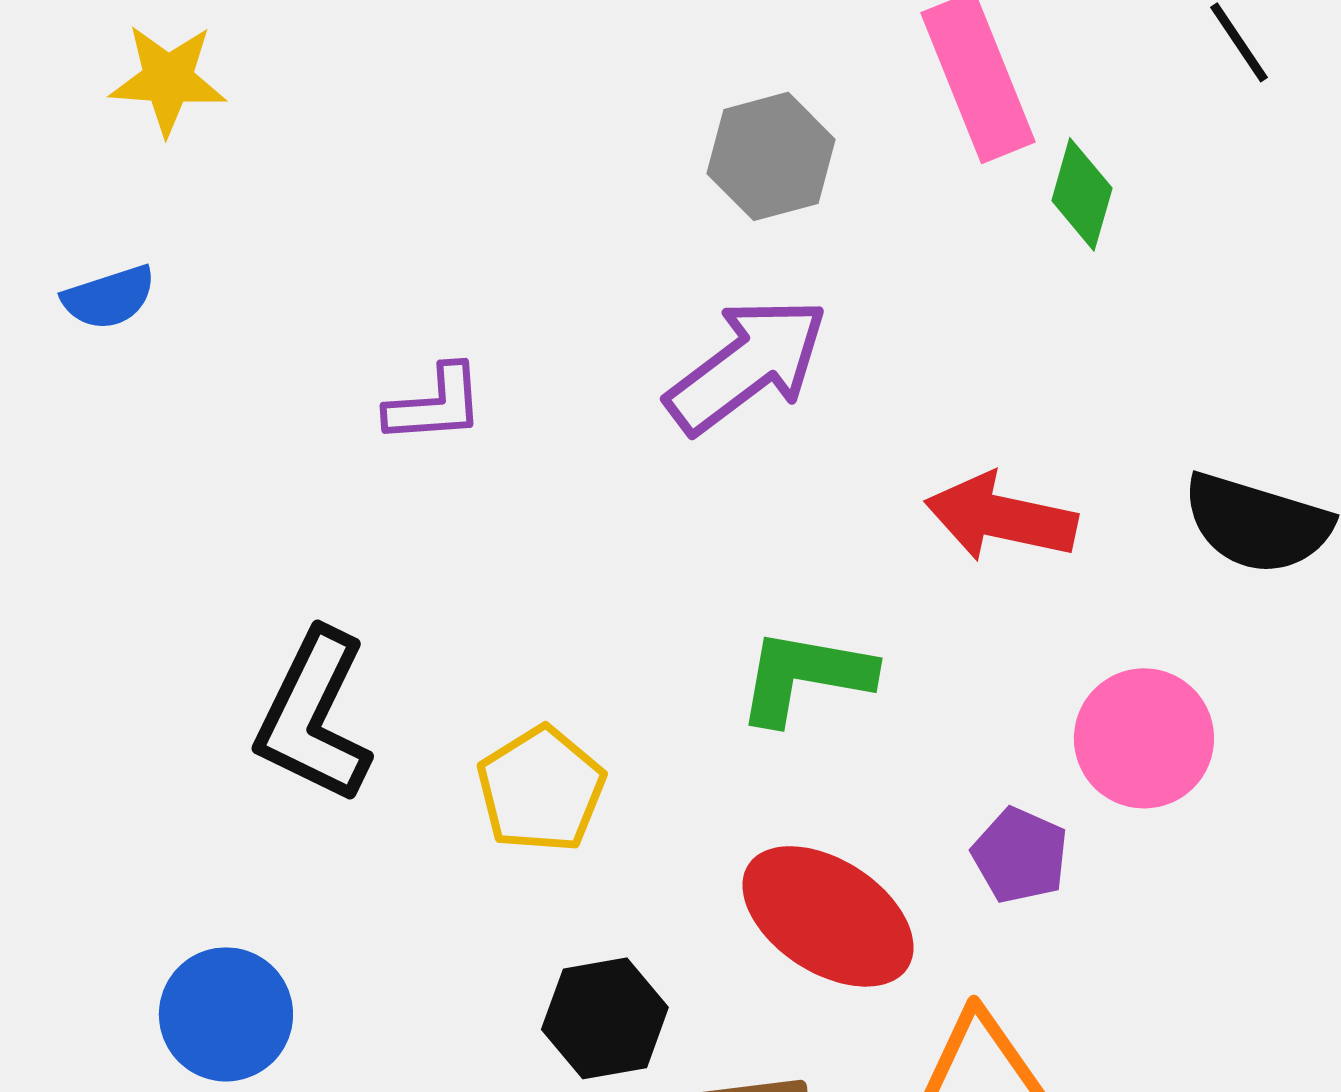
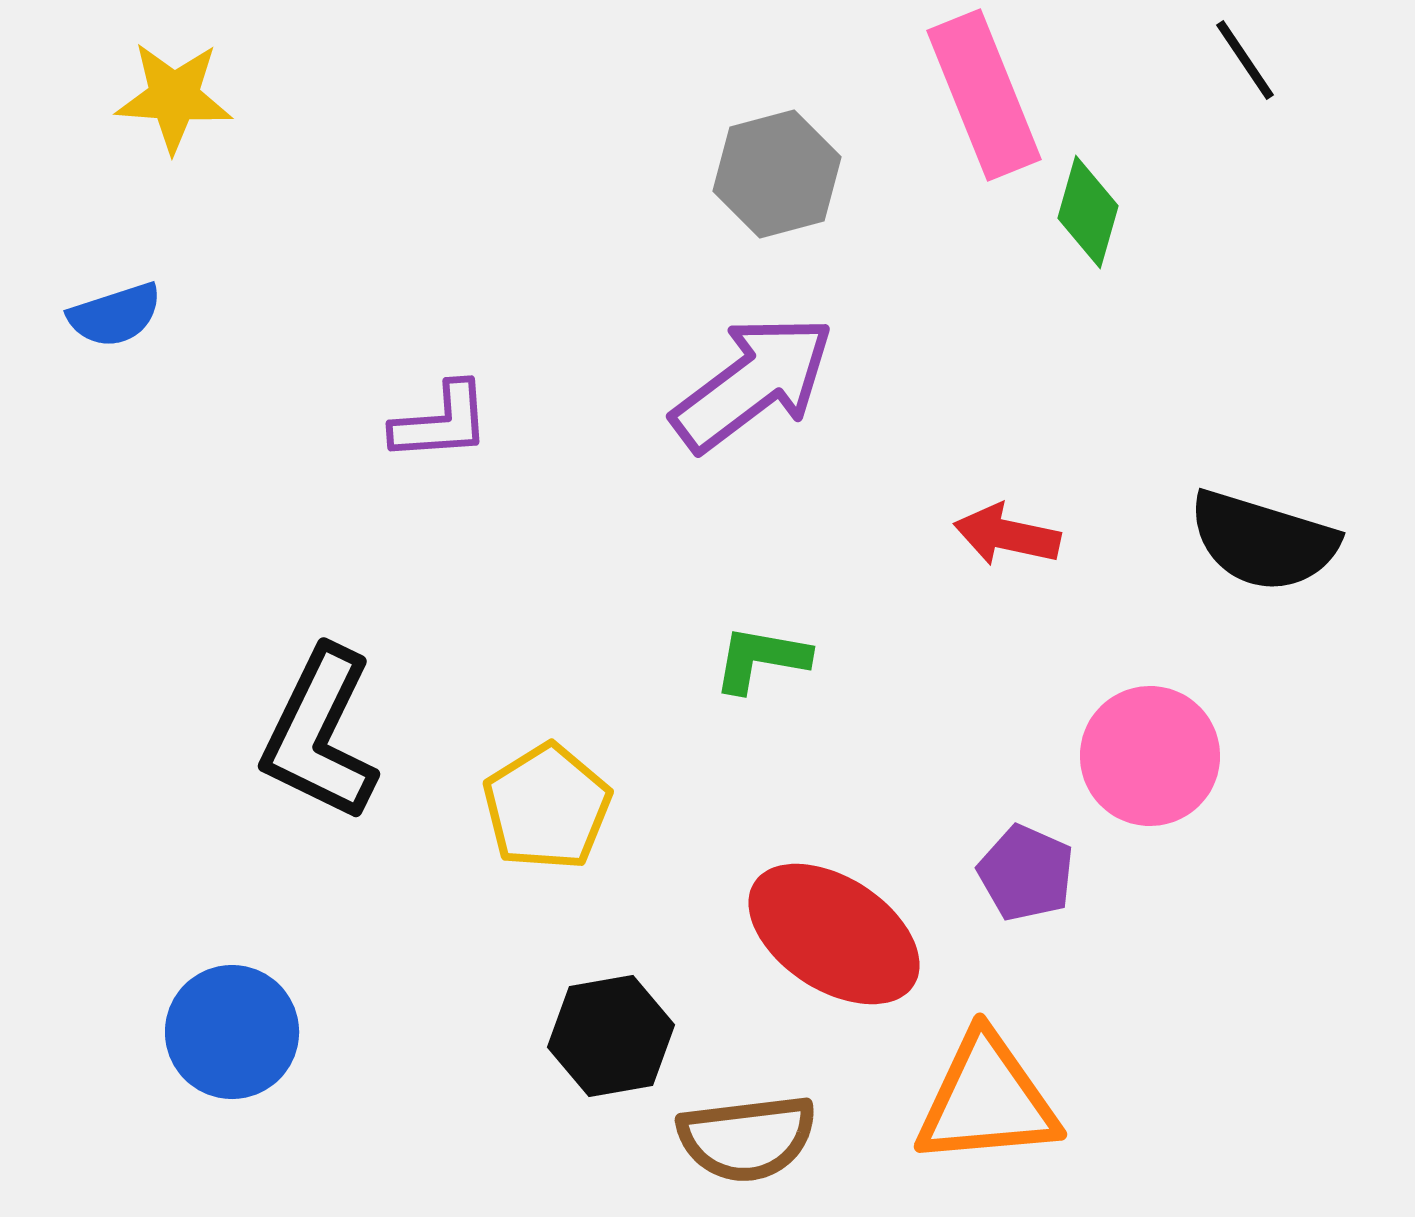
red arrow: (1001, 517) -> (1007, 535), size x0.7
green L-shape: (805, 676) -> (761, 659), moved, size x0.7

